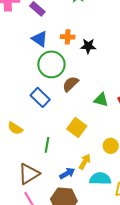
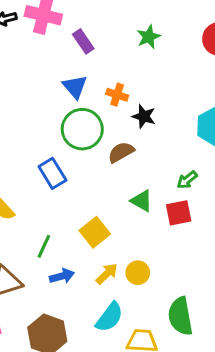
brown semicircle: (70, 84) -> (121, 152), moved
yellow arrow: (85, 162) -> (107, 274), moved
blue arrow: (67, 173) -> (62, 276), moved
cyan semicircle: (100, 179) -> (109, 317), turned 110

